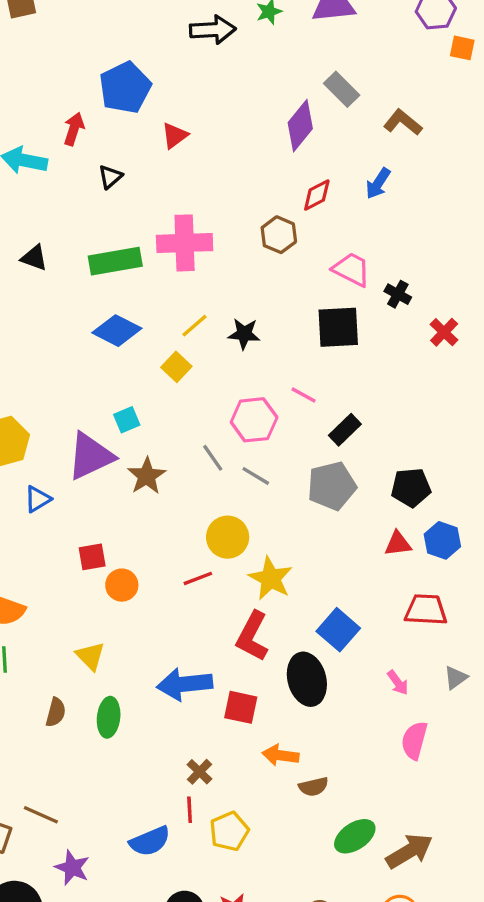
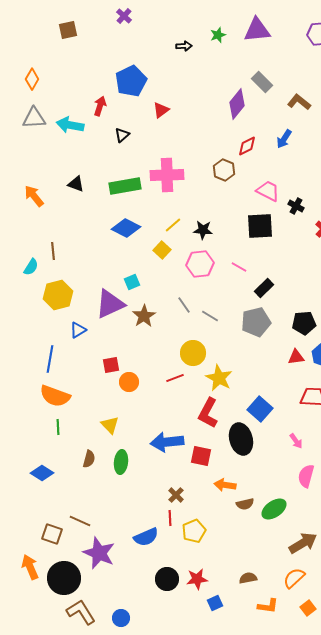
black arrow: (213, 30) -> (184, 46), size x0.6
pink hexagon: (254, 420) -> (200, 264), moved
green ellipse: (355, 836) -> (274, 509), moved
purple star: (72, 868) -> (99, 553), size x1.5

